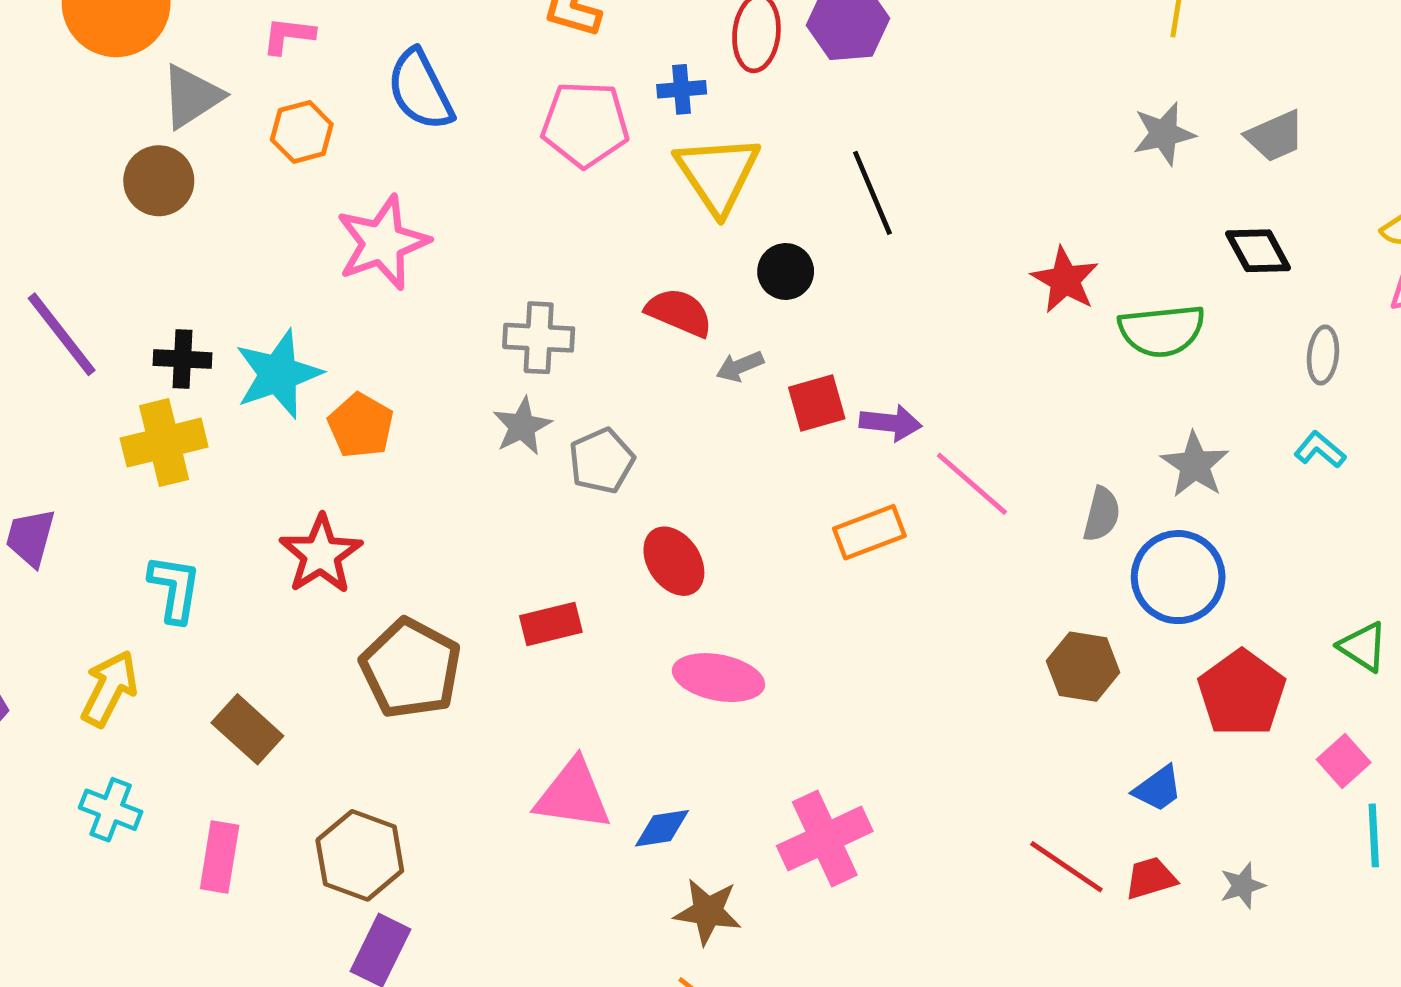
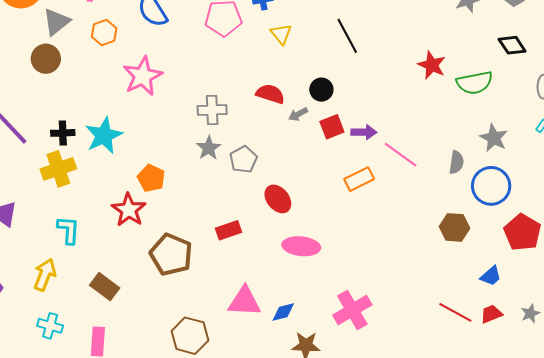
yellow triangle: (718, 174) -> (281, 34), size x0.6
black circle: (786, 271) -> (321, 90), moved
orange pentagon: (361, 426) -> (151, 178), moved
brown hexagon: (360, 855) -> (190, 336), moved

